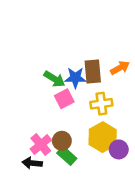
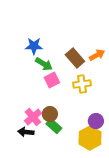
brown rectangle: (93, 72) -> (75, 58), turned -36
blue star: (75, 78) -> (34, 46), moved
yellow hexagon: (103, 137) -> (90, 138), moved

